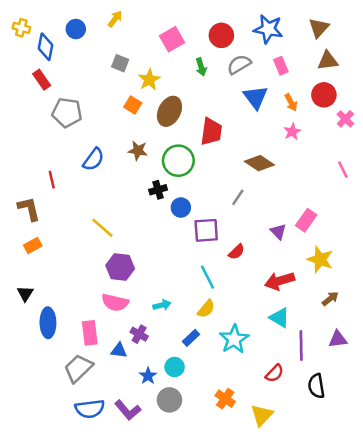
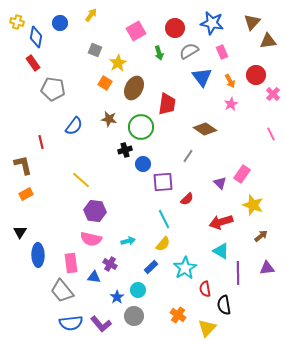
brown triangle: (328, 61) -> (268, 41), moved
gray trapezoid: (78, 368) -> (62, 291), turned -85
red semicircle: (275, 373) -> (205, 289), moved, turned 126
black semicircle: (316, 386) -> (224, 305), moved

